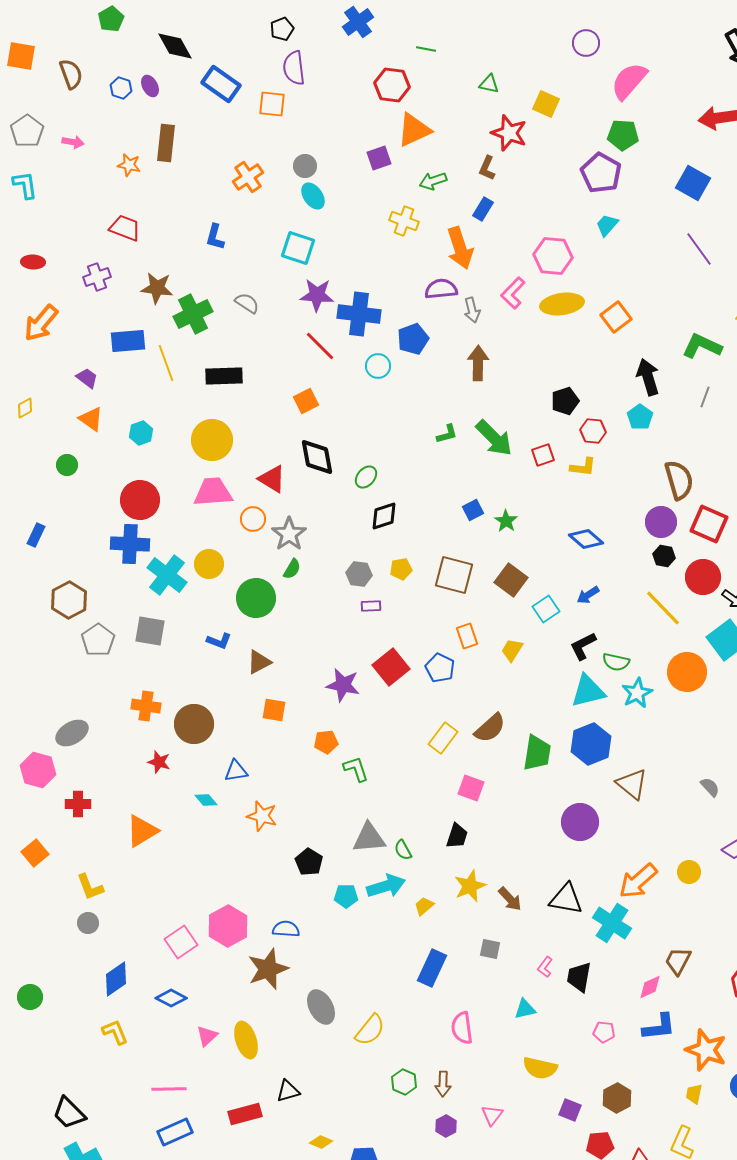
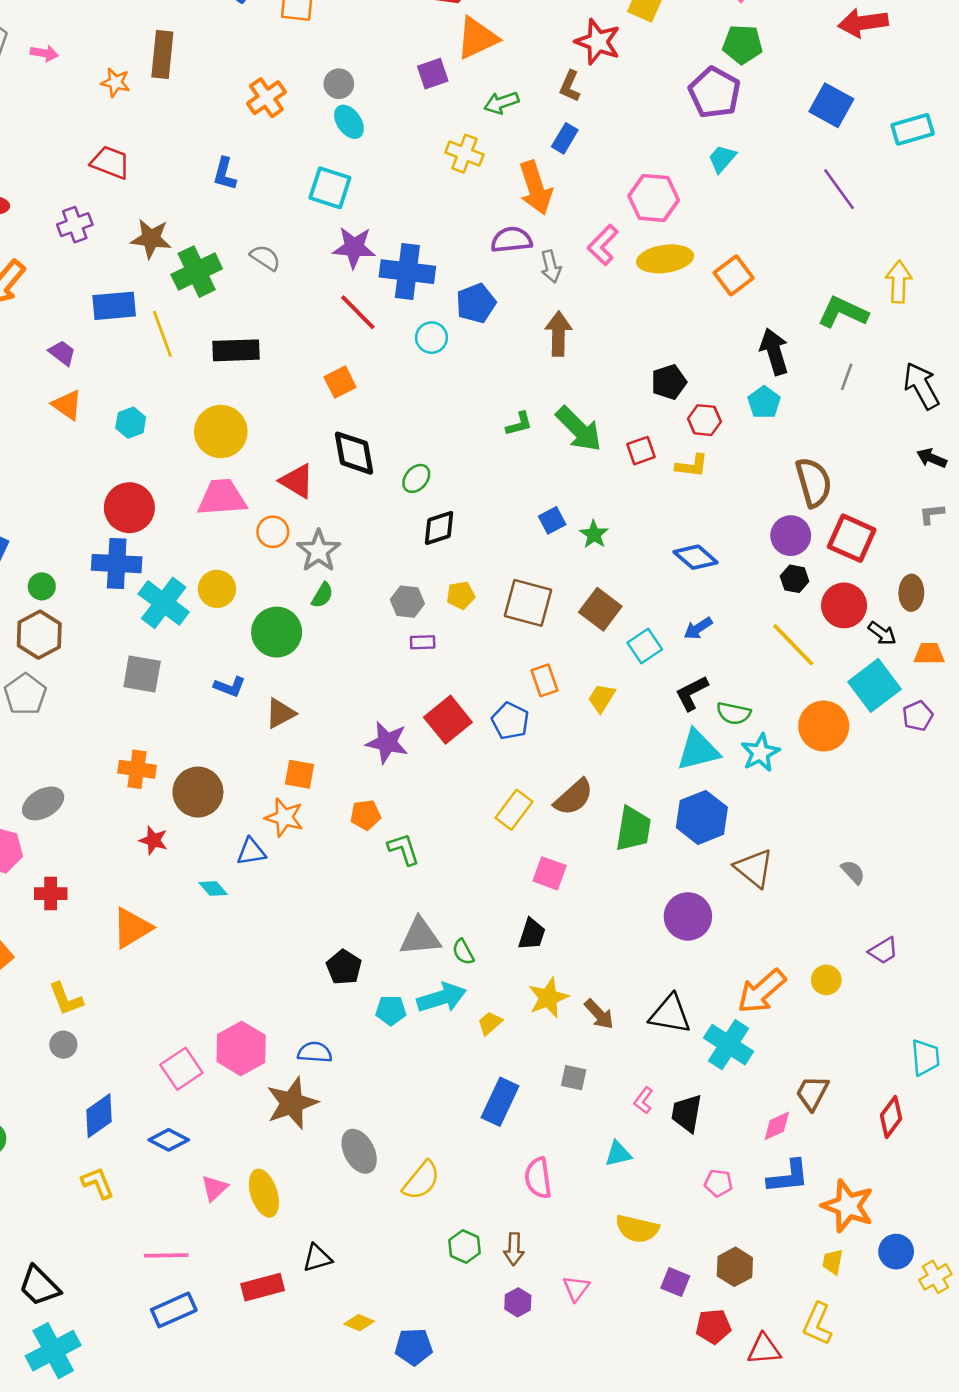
green circle: (67, 465) -> (42, 586), moved
gray pentagon: (98, 640) -> (25, 694), moved
orange star: (262, 816) -> (284, 817), moved

